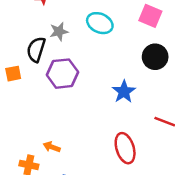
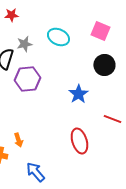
orange arrow: (52, 147) -> (18, 140), turned -128

